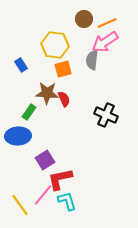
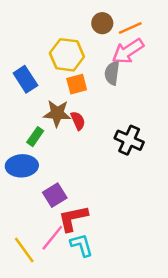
blue rectangle: (21, 65) -> (25, 79), size x1.5

